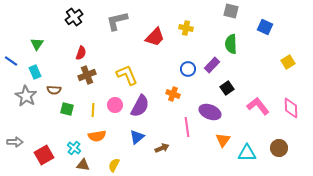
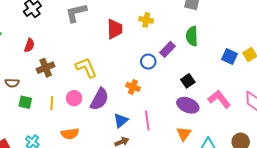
blue square: (265, 27) -> (229, 56), moved
red trapezoid: (155, 37) -> (115, 29), turned -45
red semicircle: (81, 53) -> (29, 45), moved
purple rectangle: (212, 65) -> (168, 49), moved
purple ellipse: (210, 112) -> (188, 105), moved
orange semicircle: (97, 136) -> (70, 134), moved
blue triangle: (137, 137) -> (121, 120), moved

